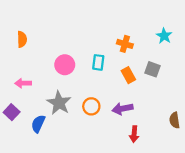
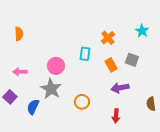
orange cross: (125, 44) -> (108, 38), turned 32
pink circle: (65, 65) -> (56, 66), moved
orange circle: (91, 106) -> (82, 102), moved
purple arrow: (123, 109) -> (120, 88), moved

